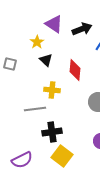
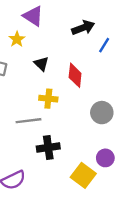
purple triangle: (54, 24) -> (33, 16), moved
yellow star: (37, 42) -> (17, 39), moved
yellow square: (62, 156) -> (83, 175), moved

